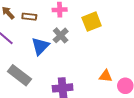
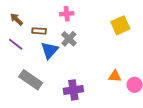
brown rectangle: (29, 17) -> (39, 31), moved
yellow square: (92, 22) -> (120, 25), moved

